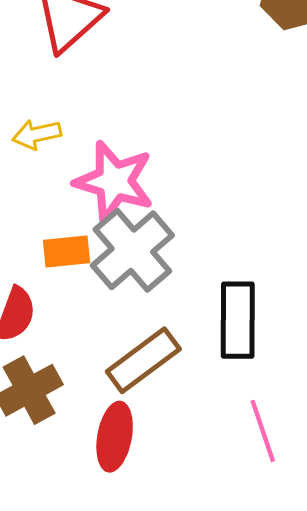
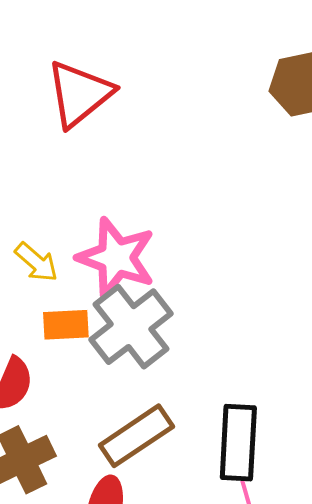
yellow arrow: (37, 134) -> (36, 262), moved, turned -129
black rectangle: (238, 320) -> (238, 443), moved

